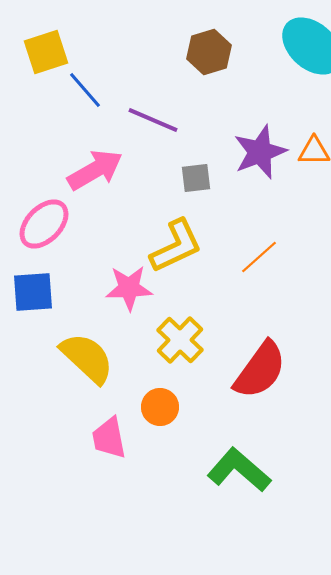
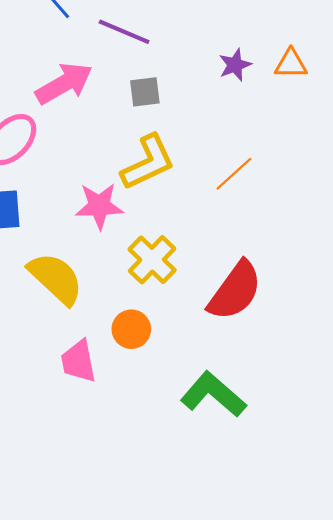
purple star: (260, 152) -> (235, 65), size x0.6
gray square: (196, 178) -> (145, 92), moved

